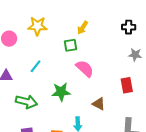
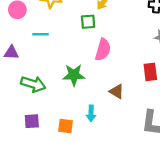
cyan line: (36, 66) -> (40, 34), moved, turned 48
pink semicircle: (85, 69) -> (103, 50), turned 60

